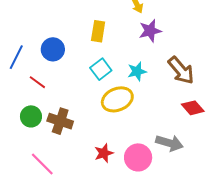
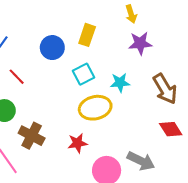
blue circle: (53, 49) -> (52, 48), moved
brown cross: (60, 121) -> (32, 136), moved
red star: (104, 153) -> (78, 143), moved

